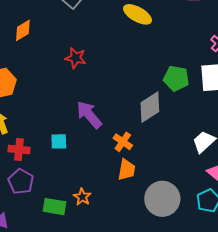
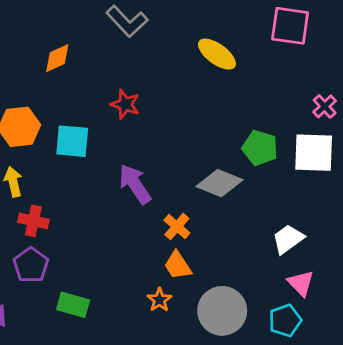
gray diamond: (150, 107) -> (220, 183), turned 48
cyan square: (59, 141) -> (72, 141), moved, size x1.5
orange trapezoid: (127, 170) -> (178, 265), turned 130
orange star: (82, 197) -> (159, 300), moved

